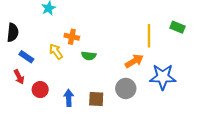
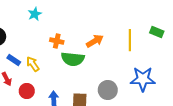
yellow arrow: (56, 52) -> (33, 64), moved
green semicircle: (89, 56) -> (73, 59), size x1.6
orange arrow: (134, 61) -> (95, 41), moved

